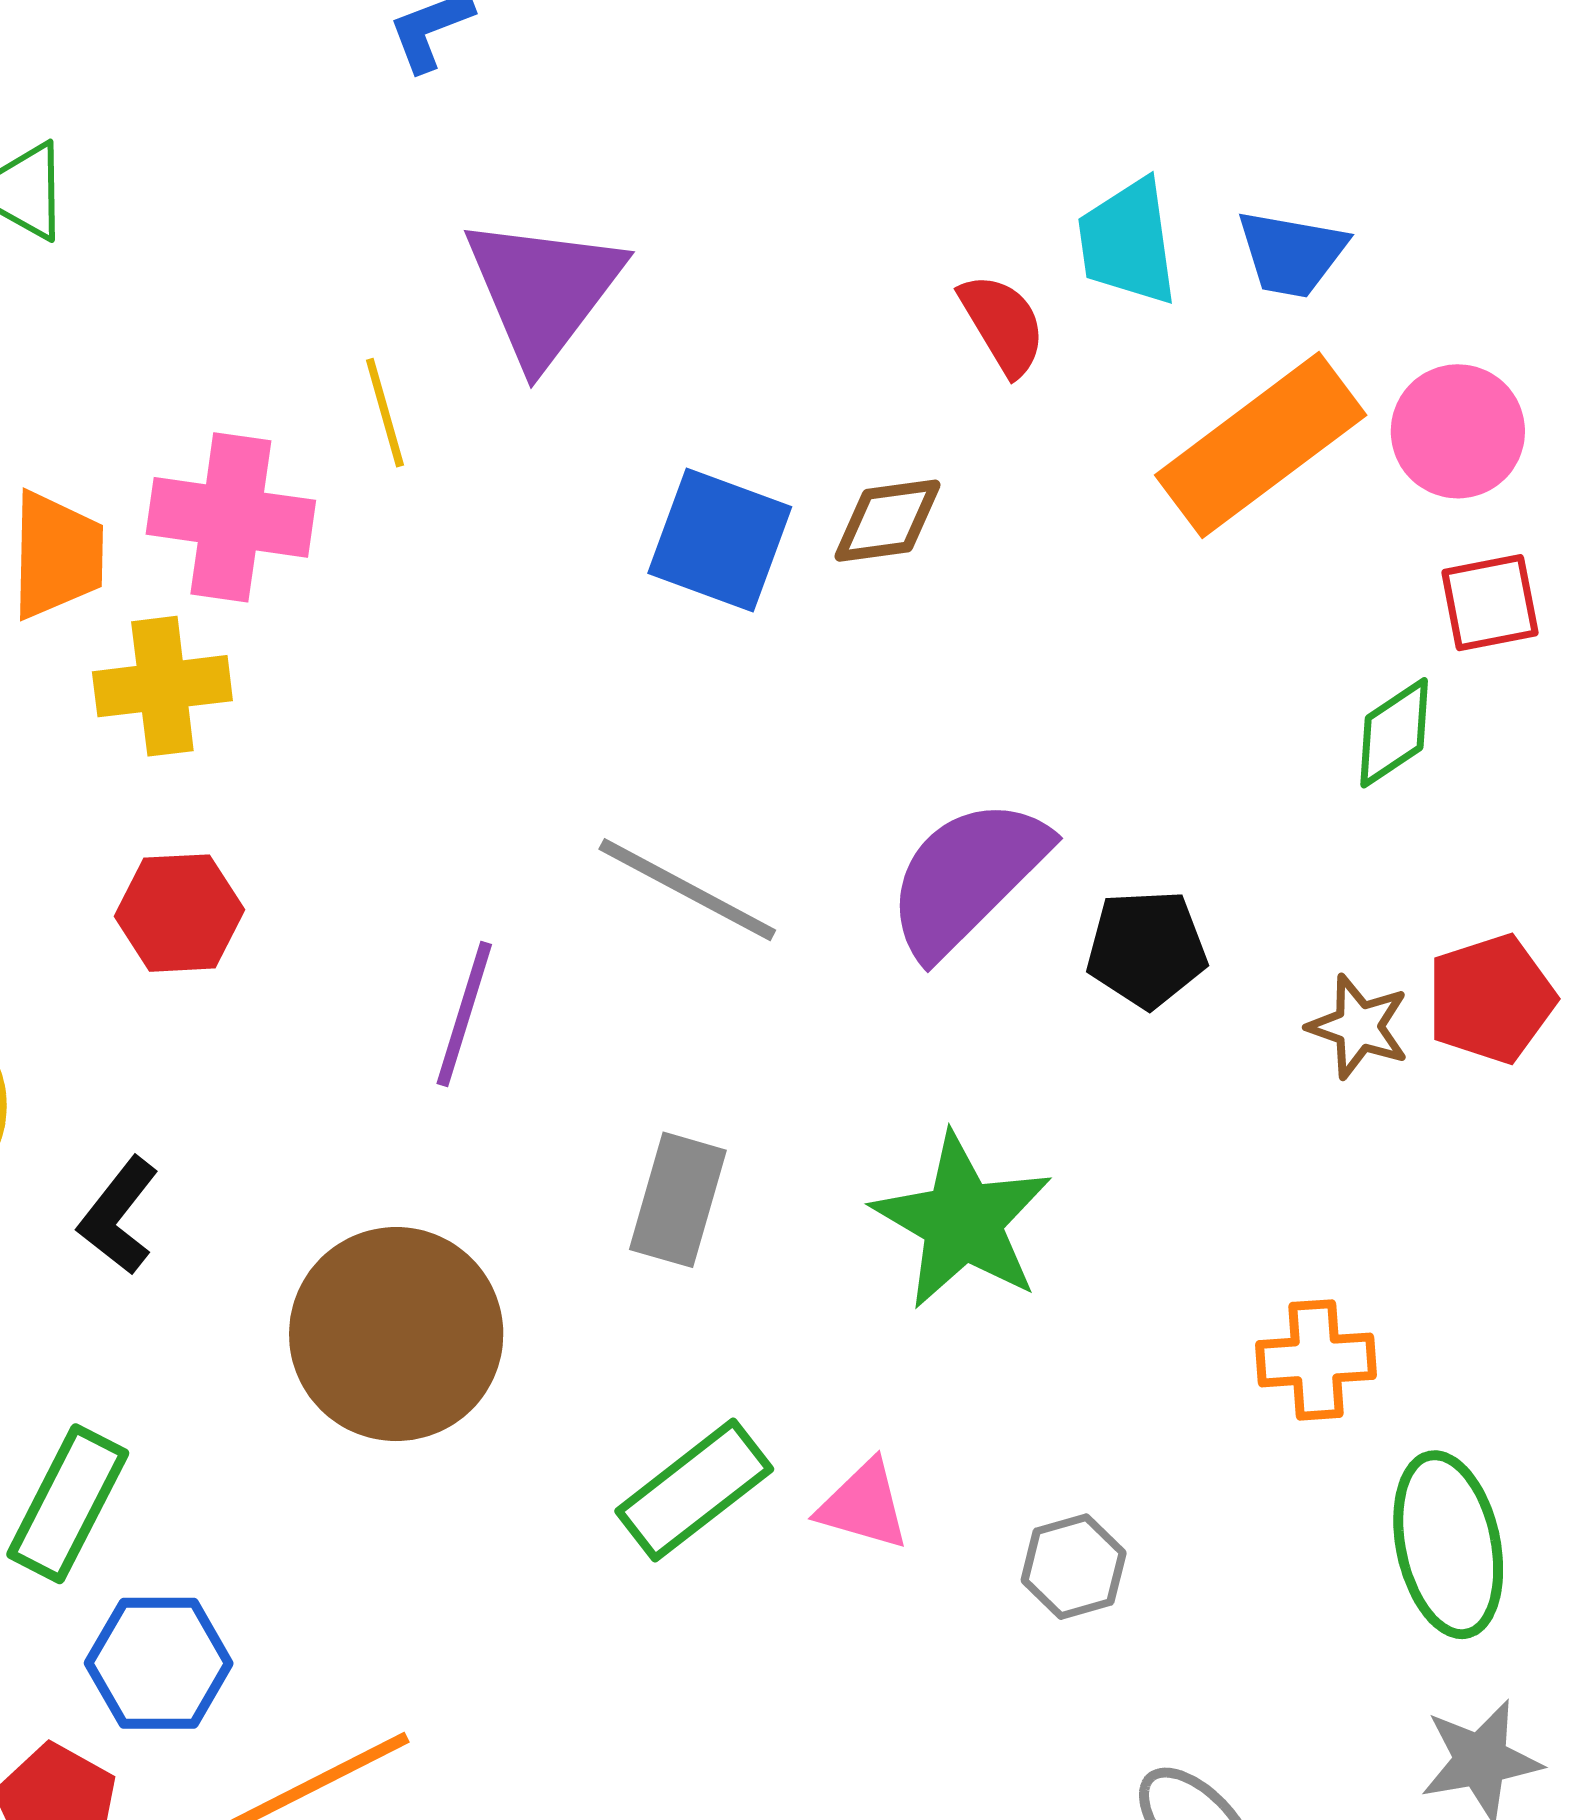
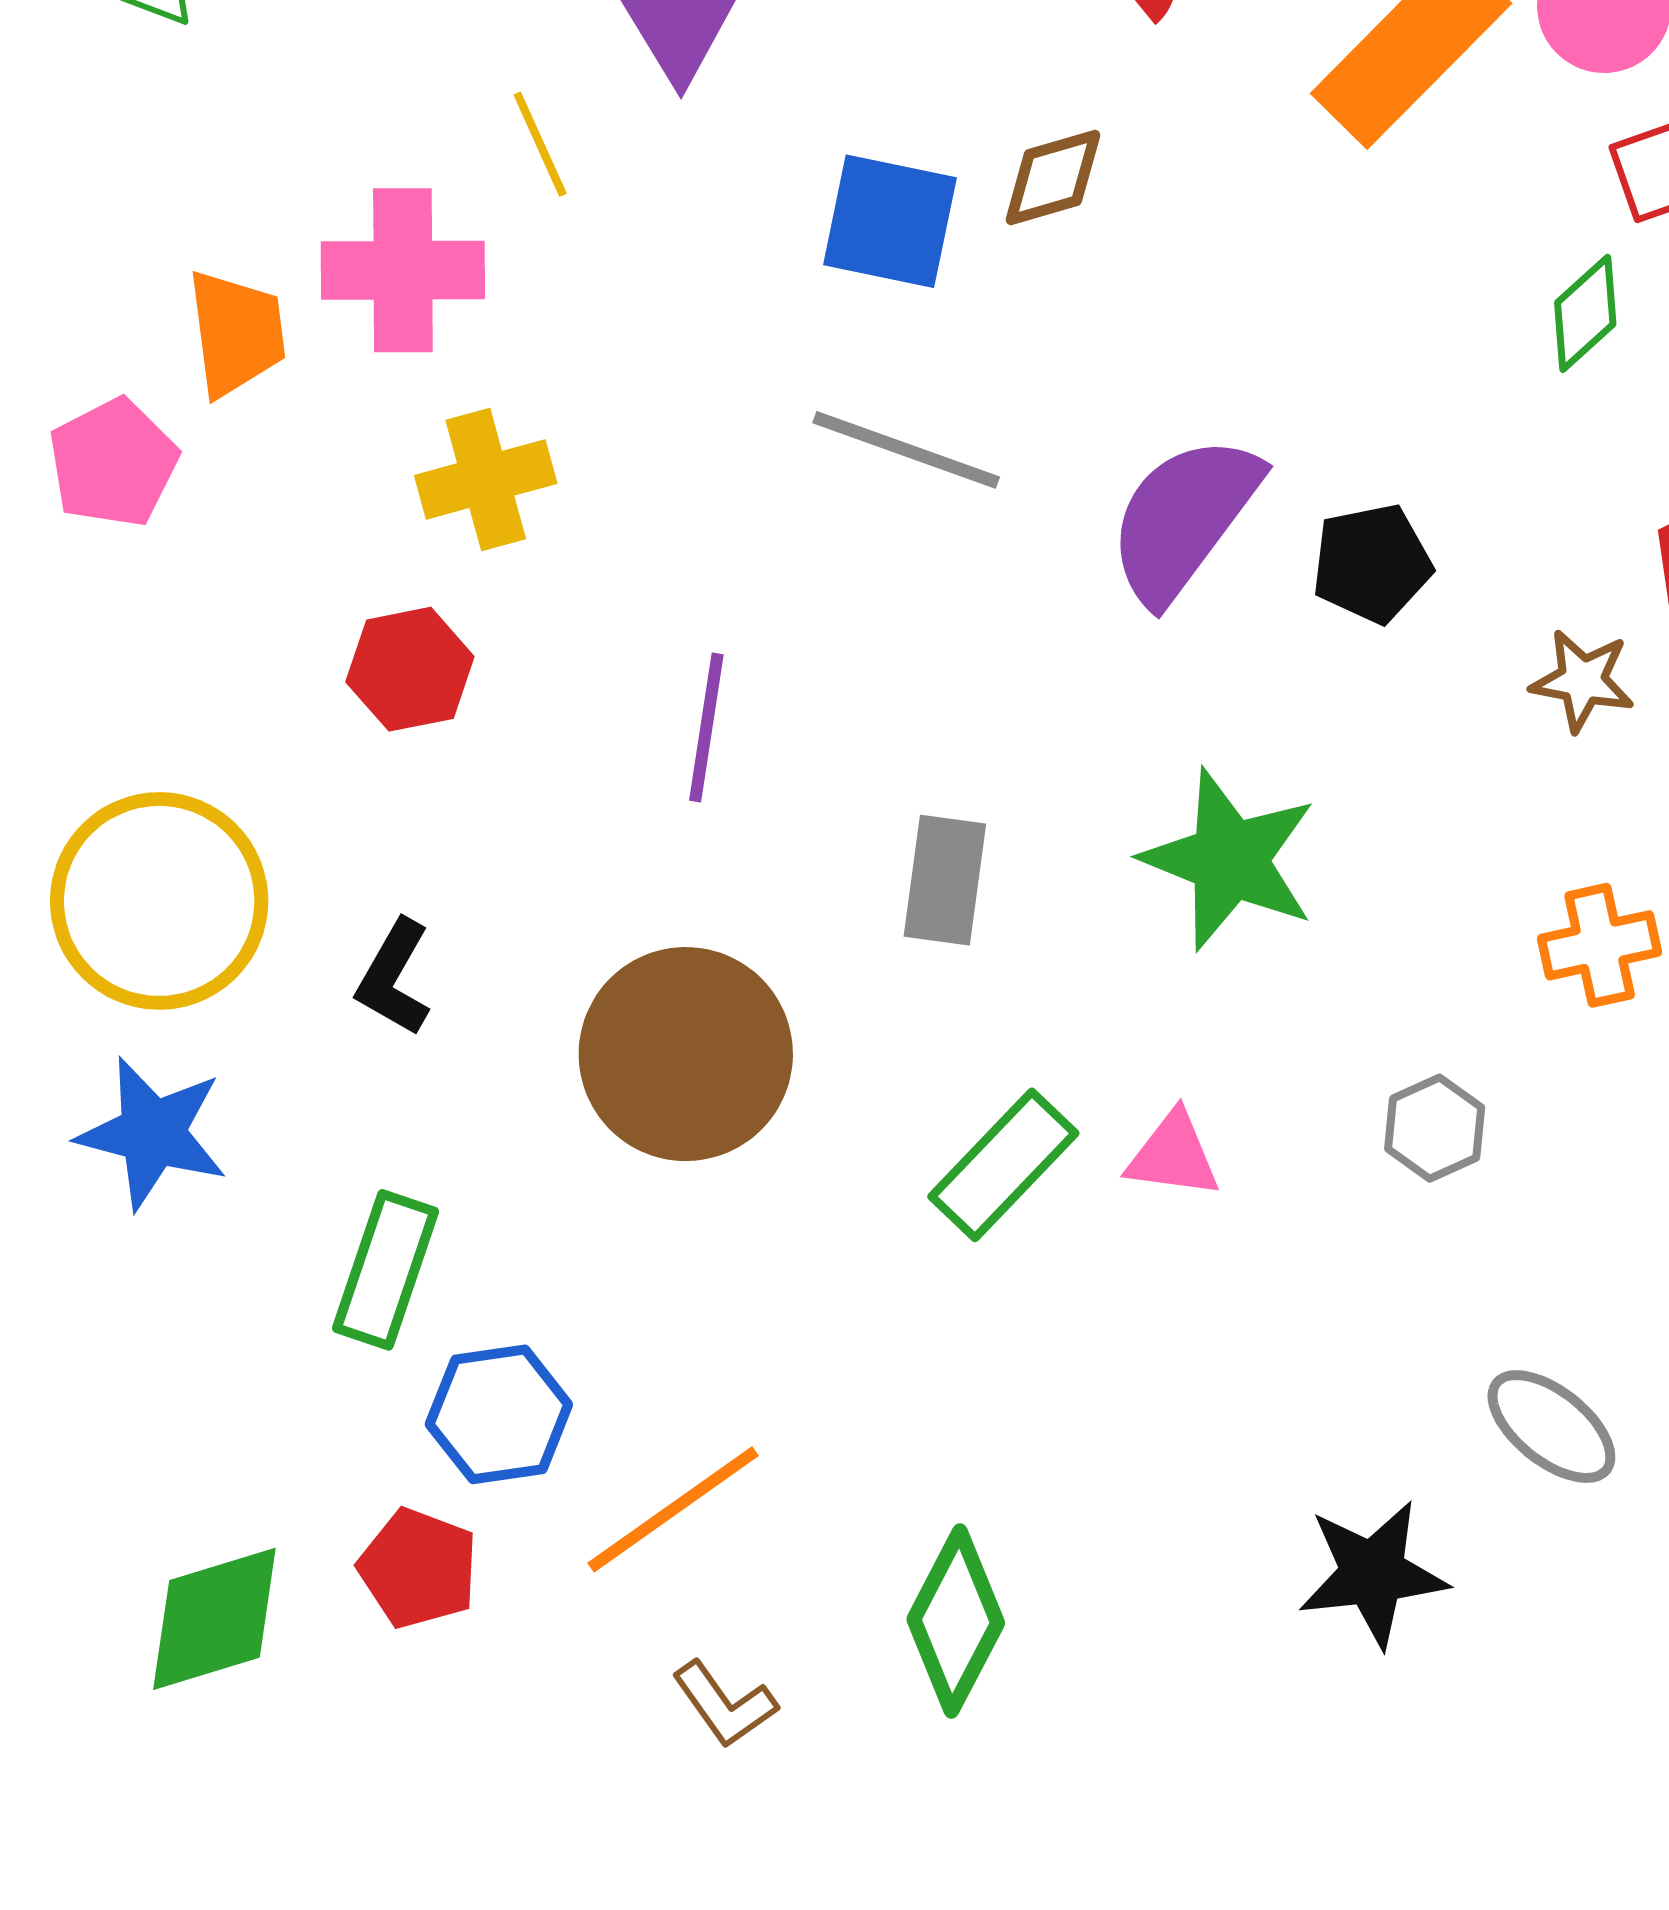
yellow cross: (162, 686) -> (486, 479), moved
gray line: (687, 890) -> (906, 450), moved
brown star: (1359, 1027) -> (1583, 681), moved
gray hexagon: (1074, 1567) -> (1435, 1128), moved

